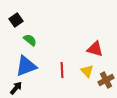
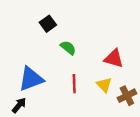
black square: (16, 20) -> (48, 24), moved
green semicircle: (30, 40) -> (68, 48), moved

